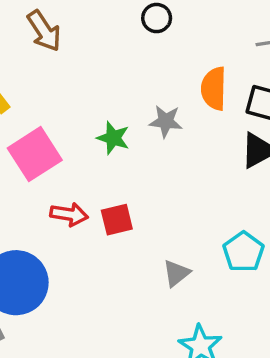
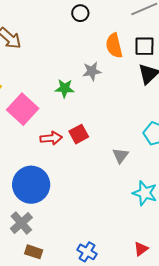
black circle: (157, 18) -> (80, 13), moved

